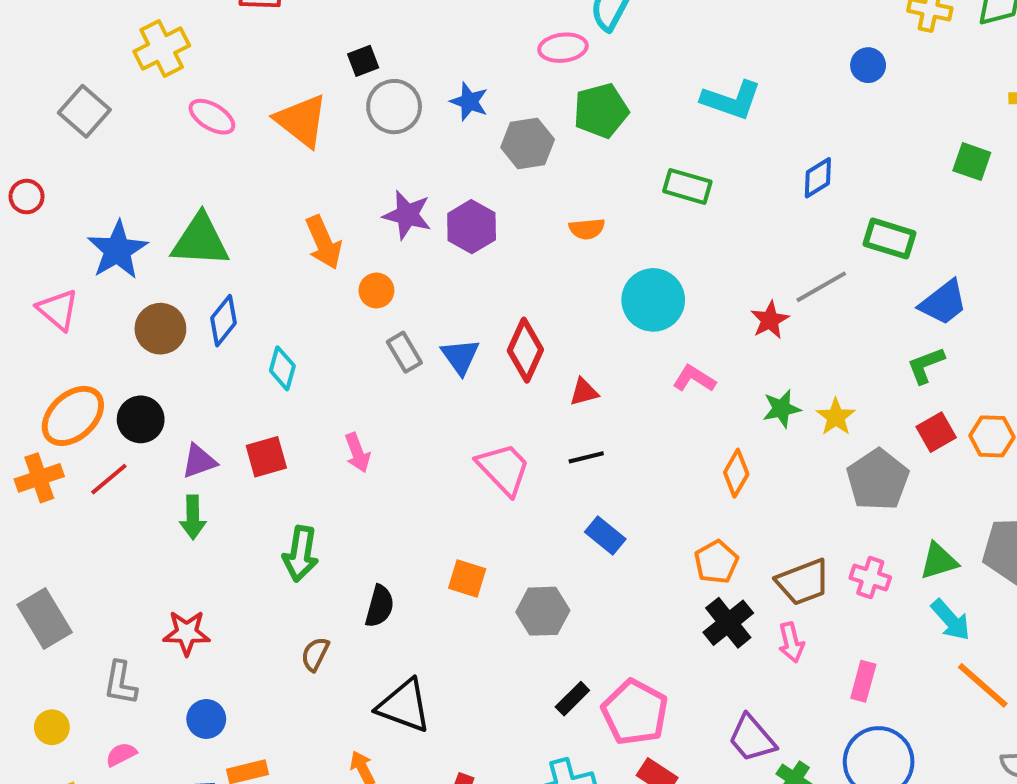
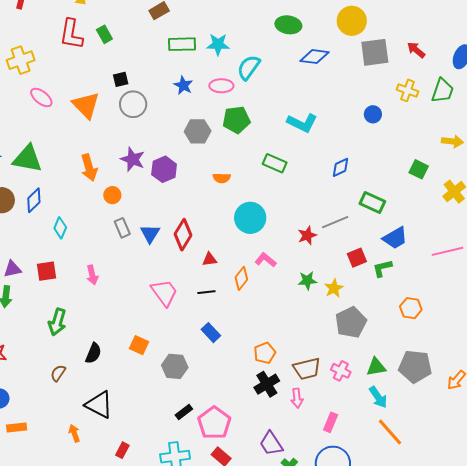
blue star: (469, 102) -> (183, 85), moved
red square: (936, 432) -> (357, 258), moved
orange diamond: (736, 473) -> (241, 278), moved

